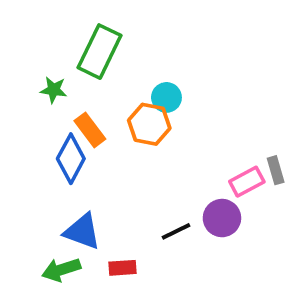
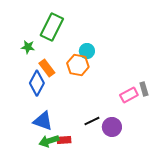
purple circle: (222, 218) -> (112, 127), moved
green arrow: (61, 270) -> (49, 141), moved

